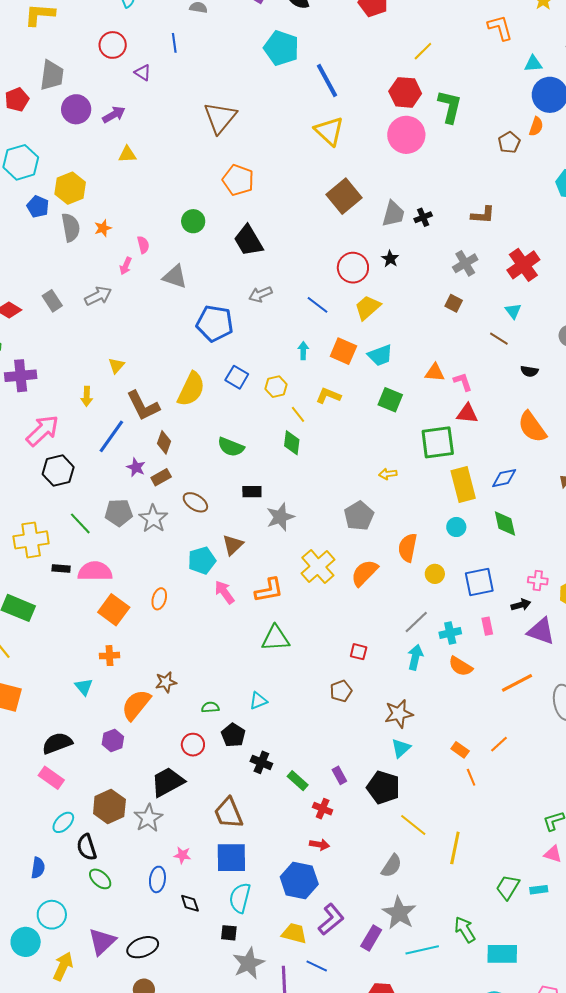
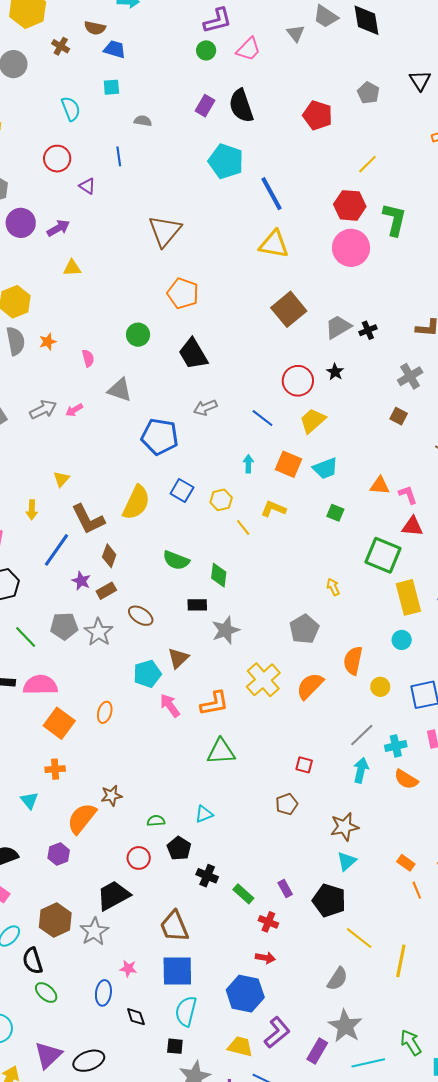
yellow triangle: (329, 131) -> (274, 244), turned -32
gray trapezoid: (393, 214) -> (338, 327), turned -136
pink arrow: (126, 266) -> (74, 410), moved, turned 36
green square: (390, 400) -> (335, 513), size x0.7
green square: (438, 442) -> (383, 555), turned 30
green diamond: (292, 443) -> (219, 575), moved
yellow arrow: (388, 474) -> (333, 587), turned 72

